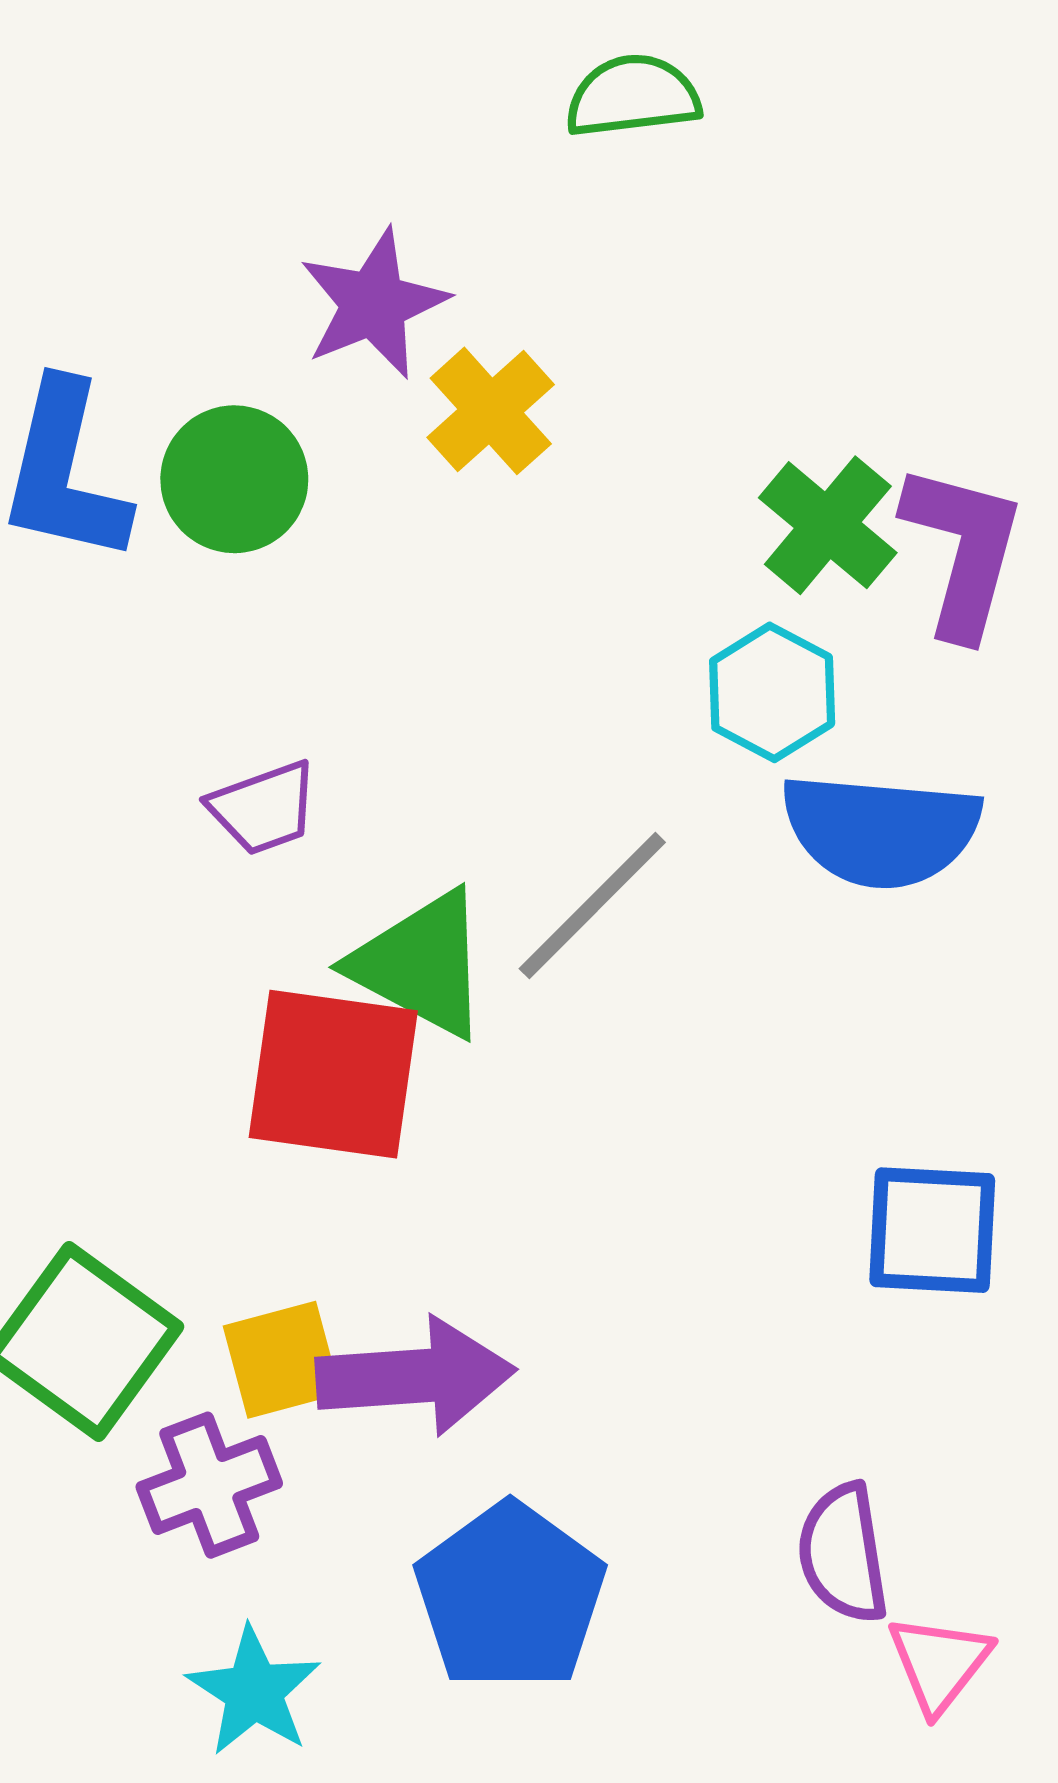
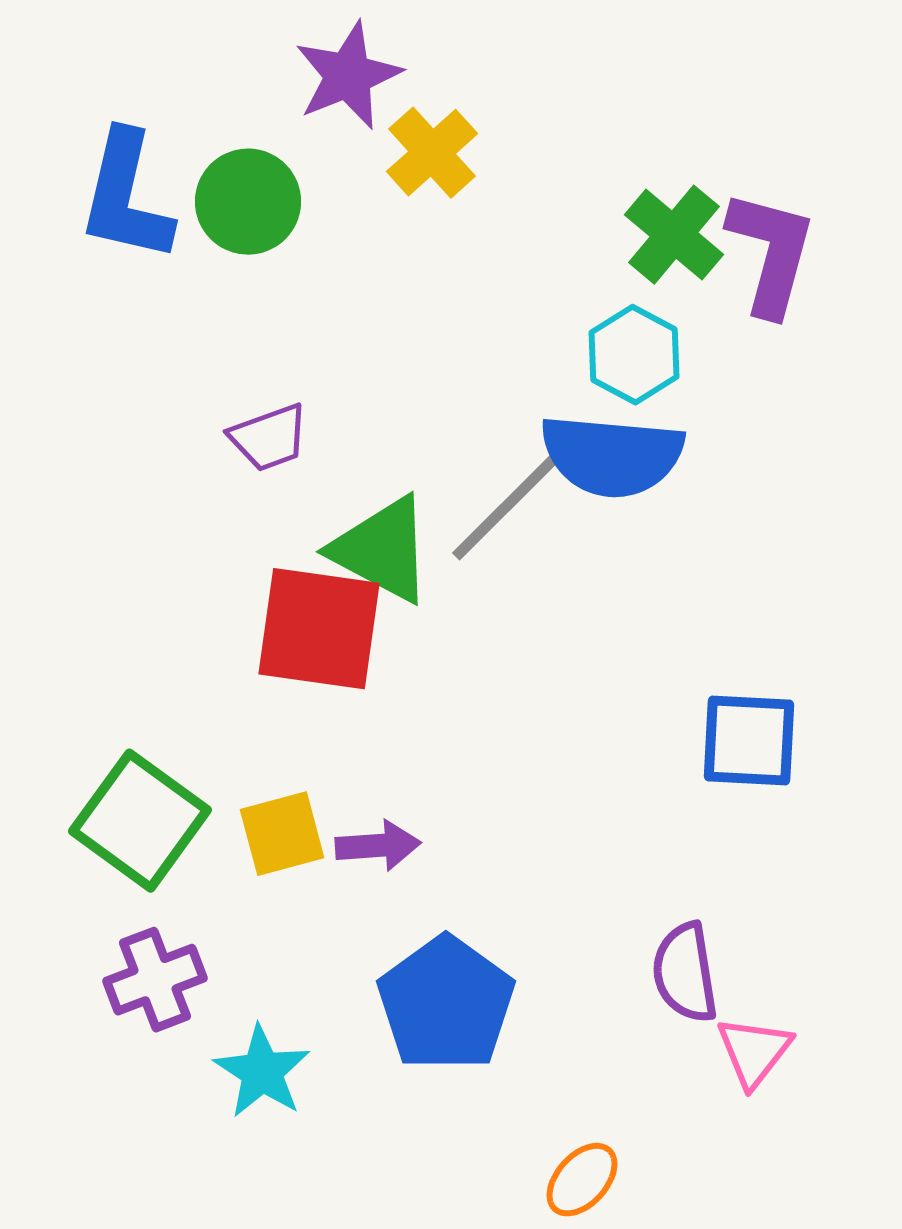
blue semicircle: (881, 830) -> (612, 456), moved
purple arrow: (415, 1376) -> (378, 846), size x0.6
purple cross: (209, 1485) -> (155, 980), moved

